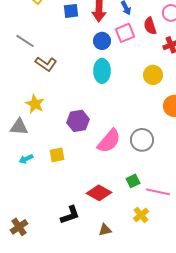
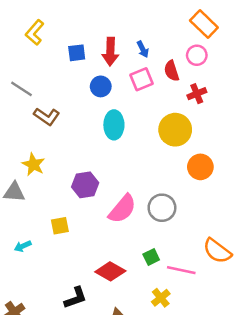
blue circle: (102, 41) -> (101, 86), moved
yellow circle: (153, 75) -> (175, 130), size x1.4
cyan arrow: (26, 159) -> (23, 246), moved

